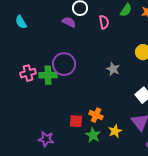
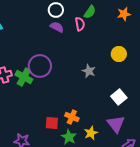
green semicircle: (126, 10) -> (90, 12), moved
purple semicircle: (69, 22) -> (57, 27), moved
green cross: (48, 75) -> (24, 77), turned 30

